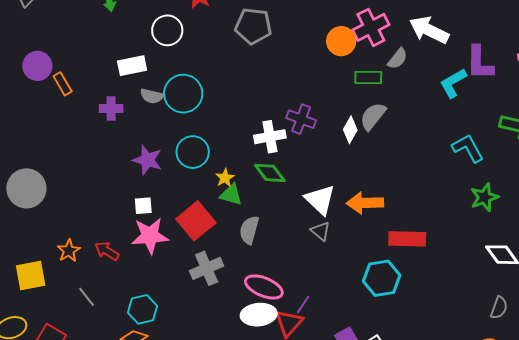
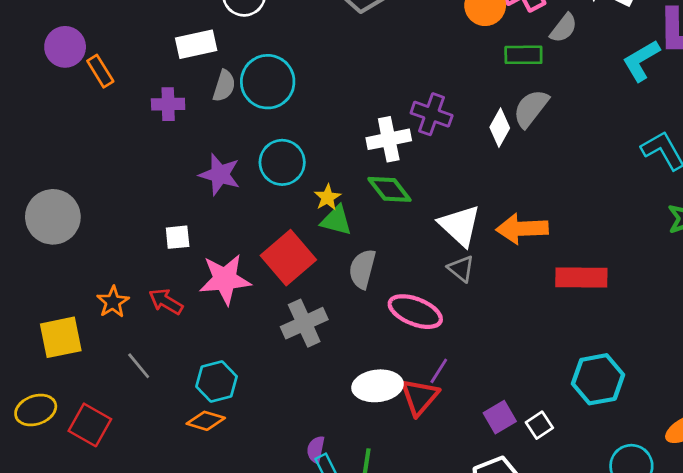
gray semicircle: (152, 96) -> (224, 86), turned -85
white square: (143, 206) -> (178, 237), moved
cyan hexagon: (382, 278) -> (598, 379), moved
pink ellipse: (264, 287) -> (415, 312), moved

